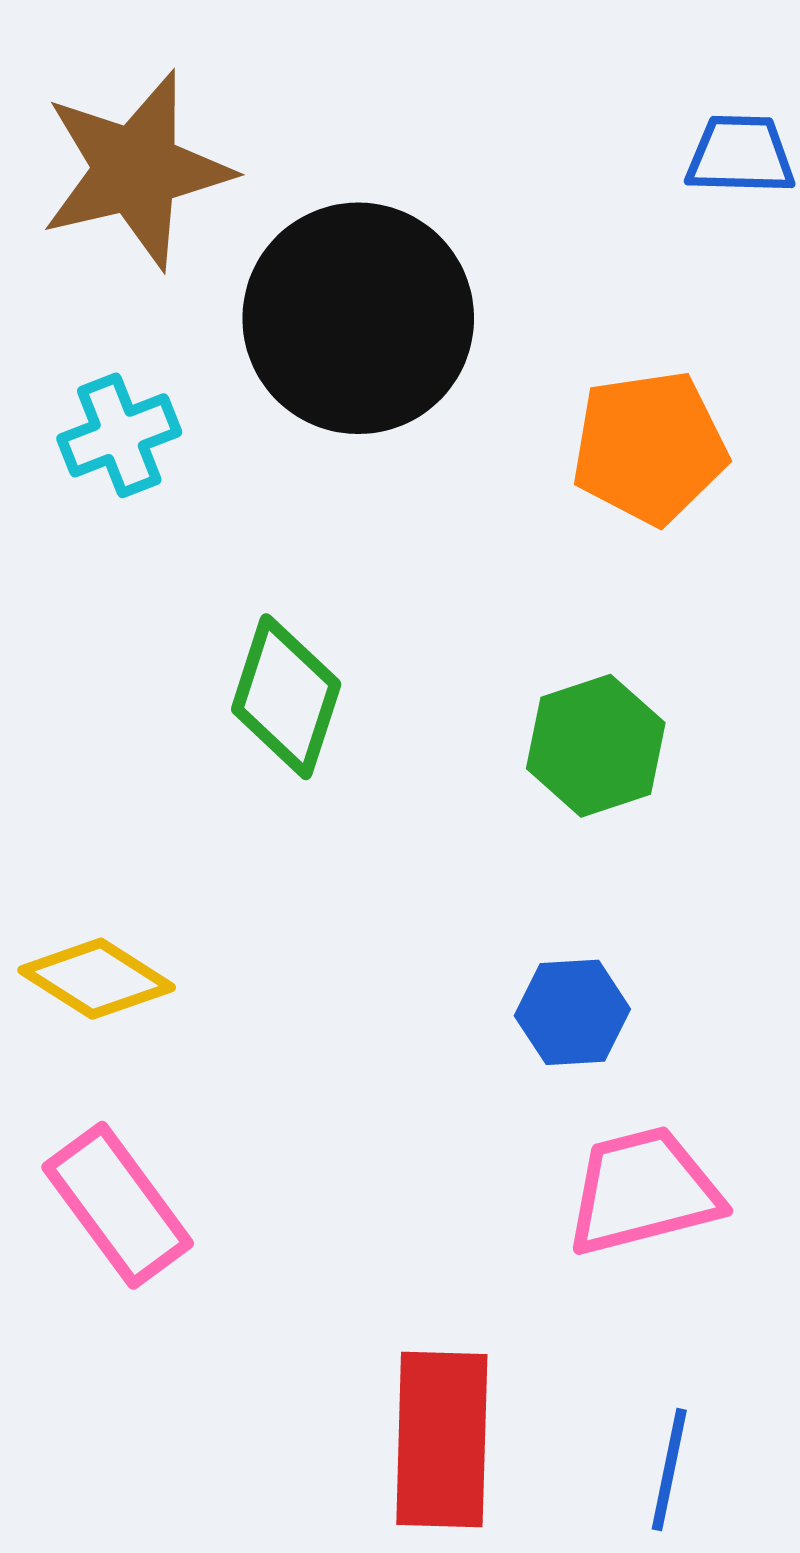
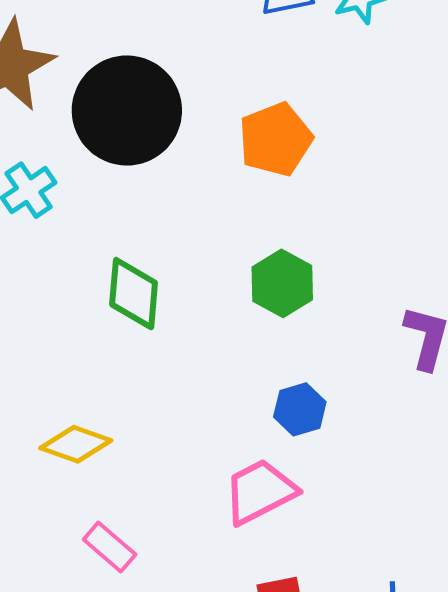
pink trapezoid: (643, 1191) -> (260, 492), moved
pink rectangle: (118, 1205) -> (110, 547), size x0.7

